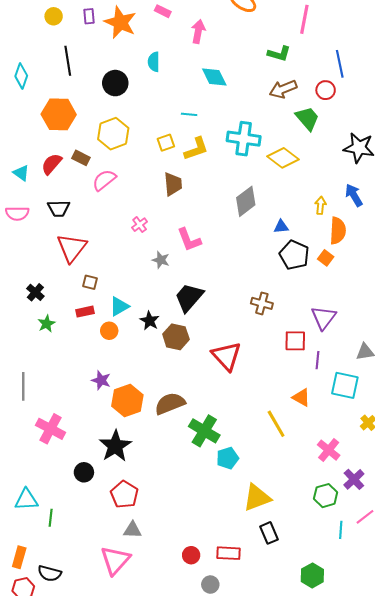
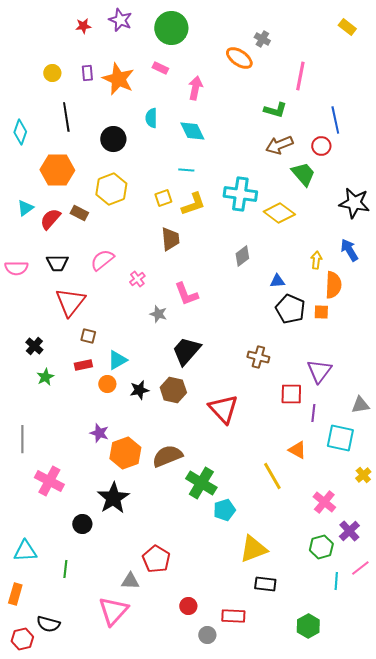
cyan diamond: (214, 77) -> (192, 131), moved
cyan triangle: (21, 173) -> (25, 208), moved, turned 48
pink semicircle: (104, 180) -> (102, 260), moved
gray diamond: (246, 201) -> (242, 256), size x0.7
orange square: (326, 258) -> (321, 312), turned -35
black star: (150, 321) -> (139, 390), moved, turned 30
red pentagon: (124, 495) -> (156, 559), moved
green line: (51, 518) -> (65, 569), moved
black rectangle: (269, 533) -> (265, 584), turned -60
red rectangle: (229, 553) -> (233, 616), moved
orange rectangle: (19, 557) -> (15, 594), moved

